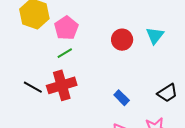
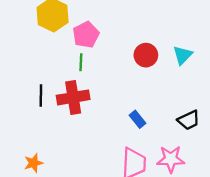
green line: (65, 53) -> (81, 62), turned -63
black line: (33, 87) -> (41, 95), turned 54

